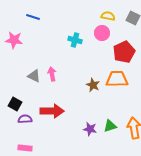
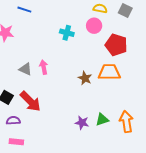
red pentagon: (124, 52) -> (116, 45), turned -30
red arrow: (52, 111) -> (30, 101), moved, turned 45
purple semicircle: (25, 119) -> (13, 121), moved

